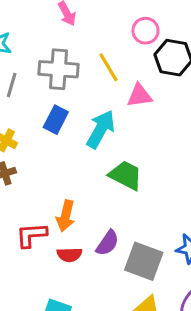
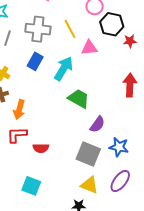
orange arrow: (66, 216) -> (19, 110), moved
purple semicircle: (107, 243) -> (97, 124), moved

